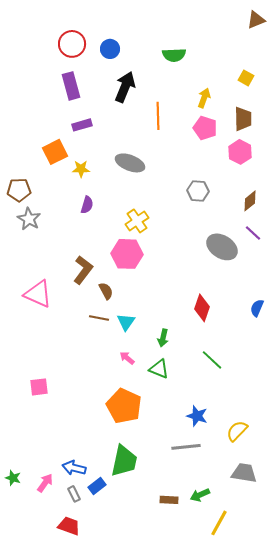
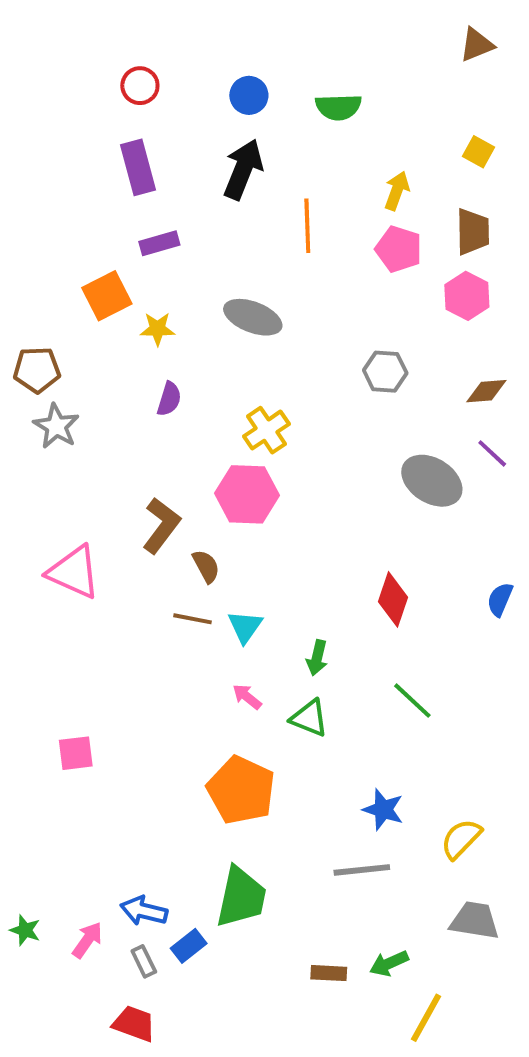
brown triangle: (256, 20) -> (477, 45), moved
red circle: (72, 44) -> (140, 86), size x0.7
blue circle: (110, 49) -> (249, 95), moved
brown diamond: (250, 201) -> (486, 391), turned 35

